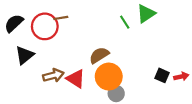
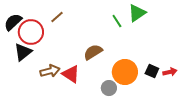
brown line: (61, 18) -> (57, 17), turned -32
red circle: (45, 26) -> (31, 32), moved
orange circle: (109, 77) -> (125, 72), moved

